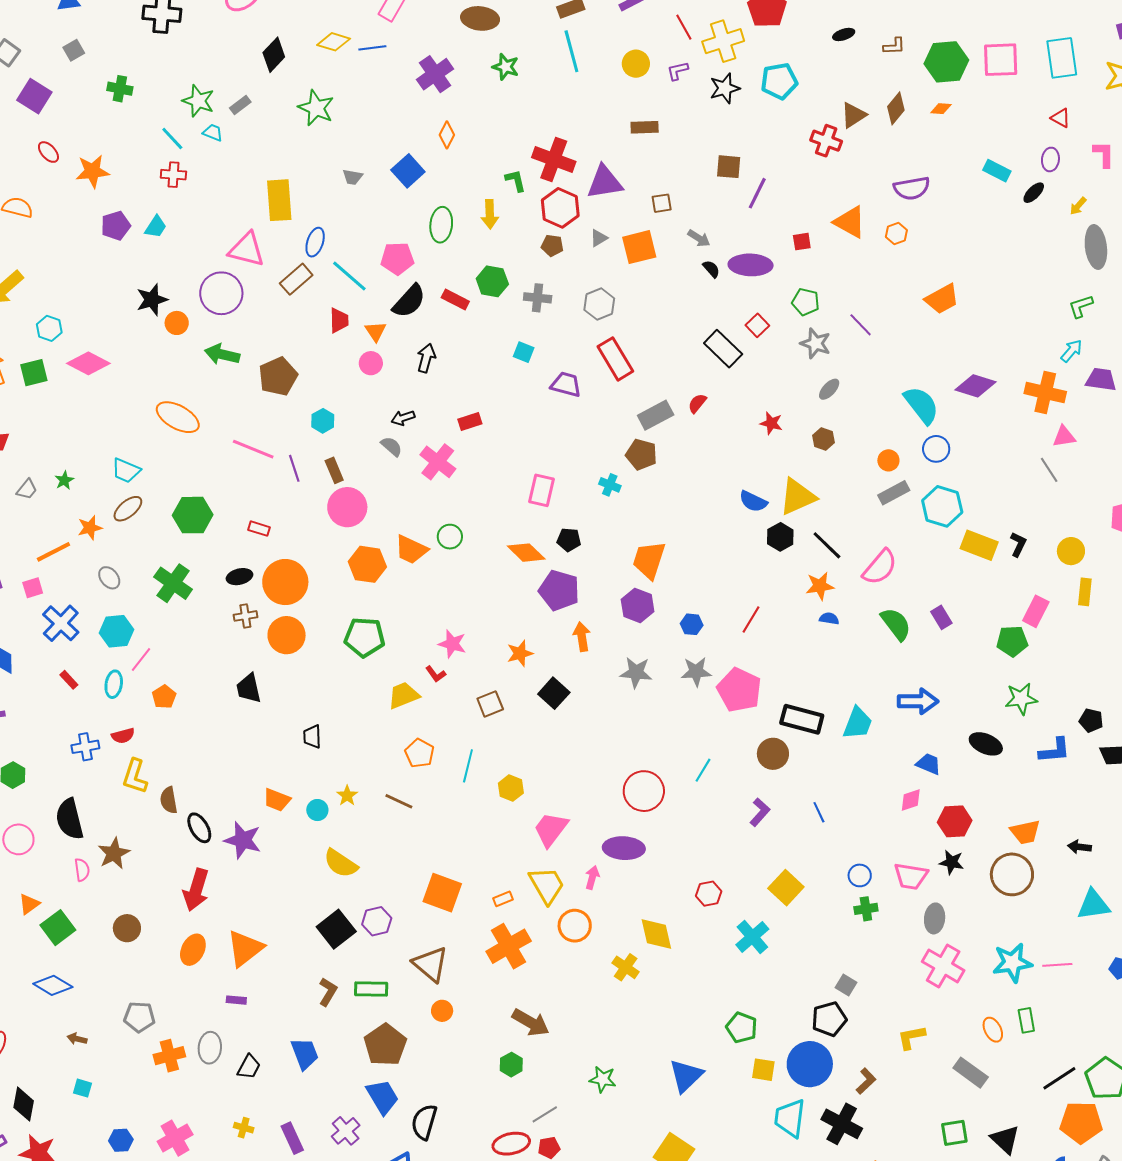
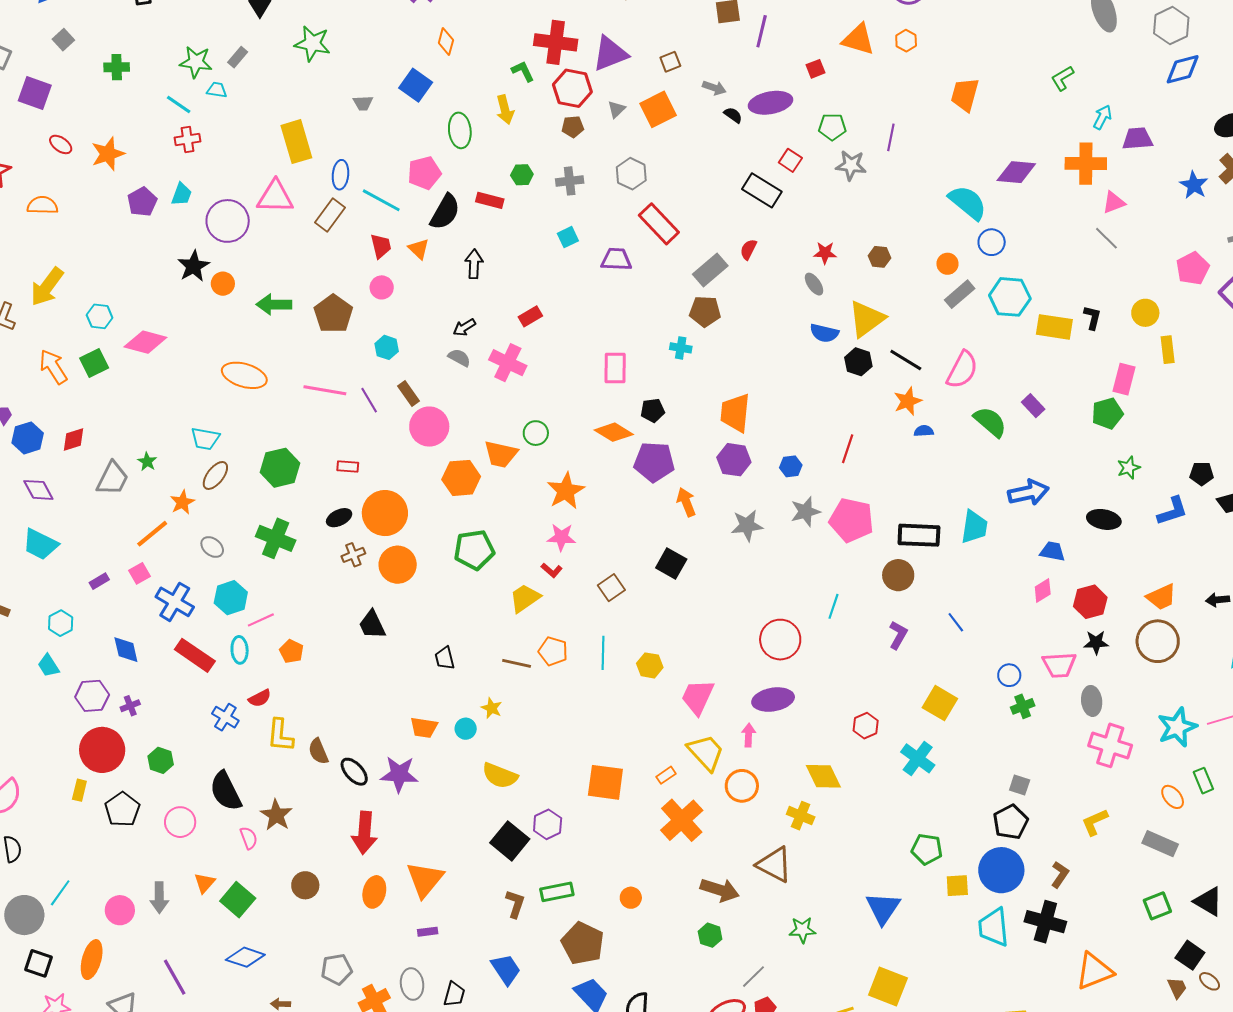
green hexagon: (492, 281) -> (522, 175), size x0.7
purple circle: (221, 293) -> (228, 221), moved
orange trapezoid: (942, 299) -> (965, 95), turned 147
green L-shape: (1081, 306) -> (1062, 78), moved
purple line: (861, 325) -> (891, 137), turned 68
cyan square: (524, 352) -> (568, 237), turned -35
pink circle: (371, 363) -> (382, 287), moved
gray ellipse: (829, 389) -> (814, 284), moved, turned -65
gray trapezoid: (27, 489) -> (112, 479), size x1.6
orange star: (520, 653) -> (566, 491), moved, size x1.4
pink line: (141, 660) -> (261, 620), turned 40
red rectangle: (69, 680) -> (195, 655), size x2.0
green star: (1021, 699) -> (1129, 468), size x0.7
blue cross: (85, 747) -> (225, 717), turned -36
brown line: (399, 801) -> (517, 663), moved
brown triangle: (430, 964) -> (774, 865), moved

